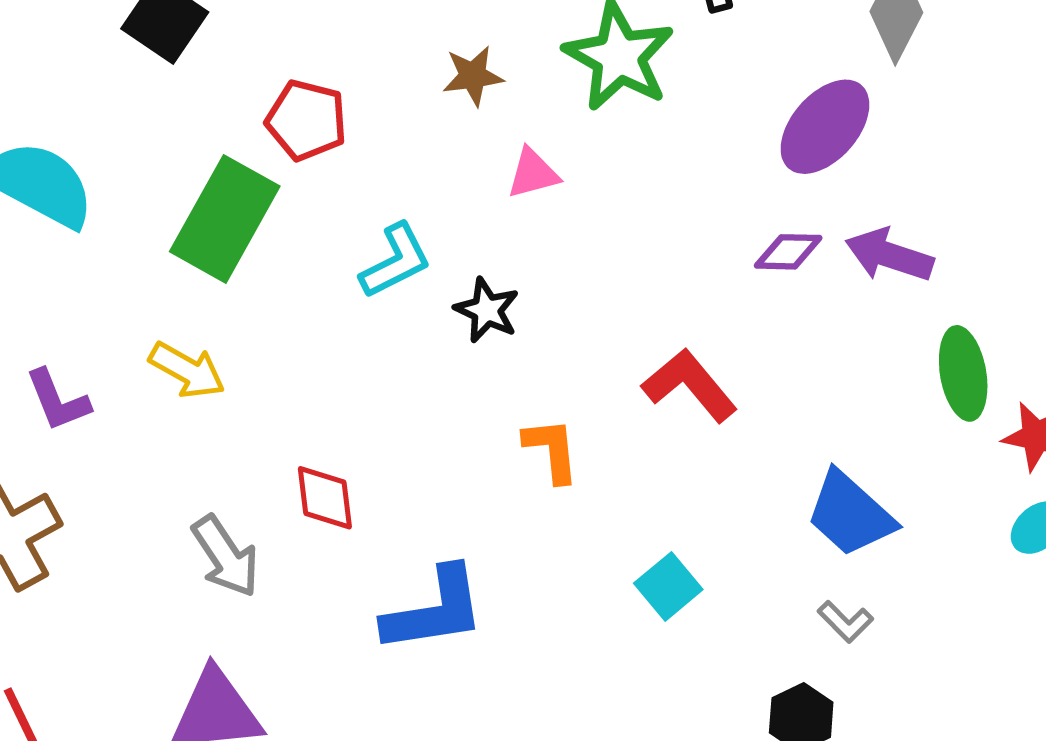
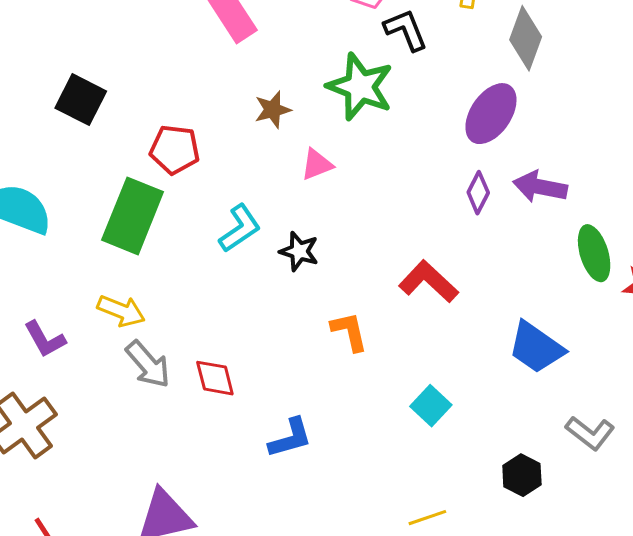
purple diamond: (788, 252) -> (478, 193), turned -57
gray arrow: (226, 556) -> (148, 364), moved
blue L-shape: (434, 610) -> (290, 438), size x0.7
gray L-shape: (845, 622) -> (590, 433), moved, size x1.4

